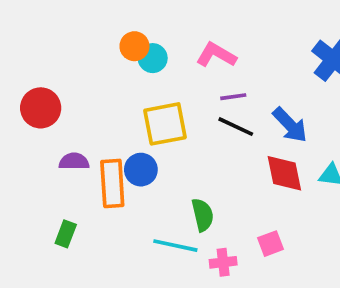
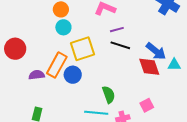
cyan circle: (153, 58) -> (63, 27), moved
blue arrow: (290, 125) -> (156, 51), moved
orange rectangle: (112, 183) -> (57, 65), moved, turned 40

